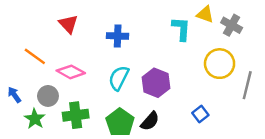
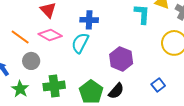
pink diamond: (71, 72) -> (50, 35), moved
cyan semicircle: (119, 78) -> (80, 43), moved
gray circle: (48, 96) -> (31, 61), moved

